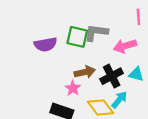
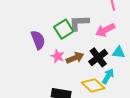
green square: (77, 37) -> (64, 29), turned -36
purple semicircle: (46, 44) -> (38, 40), turned -90
pink star: (73, 88) -> (58, 56), moved

